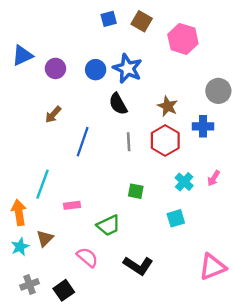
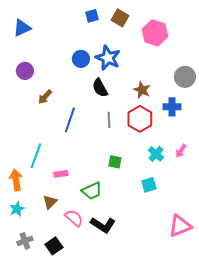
blue triangle: (22, 55) -> (22, 28), moved
purple circle: (55, 68) -> (25, 71), moved
brown triangle: (45, 238) -> (50, 202), moved
black L-shape: (138, 266) -> (103, 225), moved

